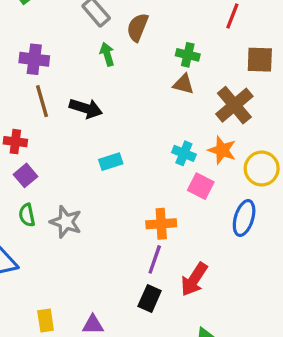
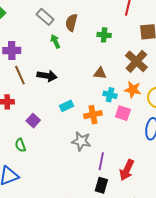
brown triangle: (184, 84) -> (100, 73), moved
purple square: (26, 175) -> (33, 121), moved
gray star: (66, 222) -> (81, 141), moved
orange cross: (161, 224) -> (93, 115), moved

